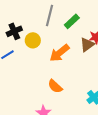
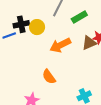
black cross: (14, 31) -> (21, 24), moved

